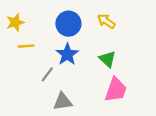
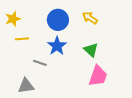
gray line: (47, 74) -> (40, 63), turned 72
gray triangle: (63, 102) -> (26, 86), moved

